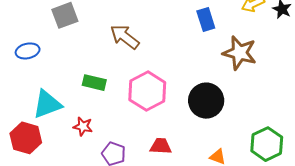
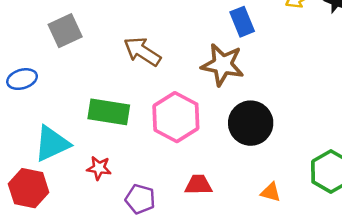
brown star: (240, 53) -> (223, 65), moved
green rectangle: (94, 83) -> (109, 112), size x1.4

